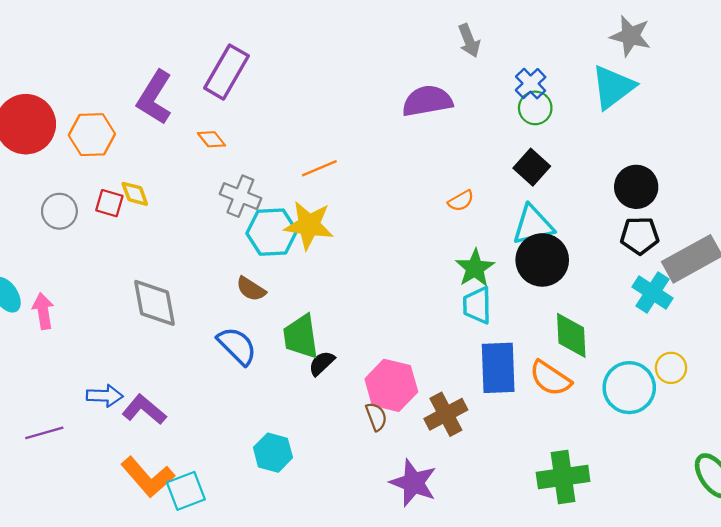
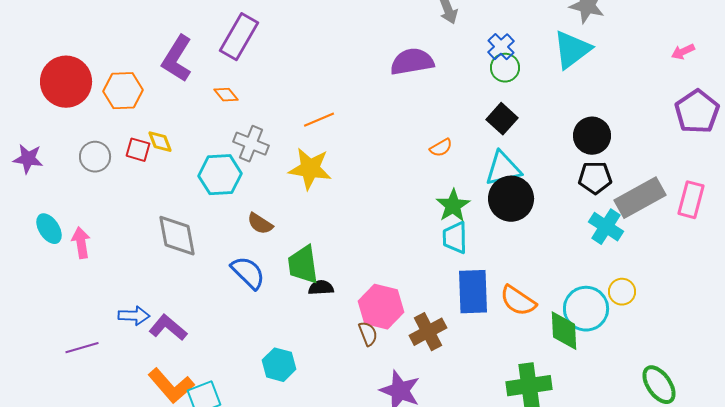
cyan hexagon: (272, 232) -> (220, 175), moved
green diamond: (571, 335) -> (564, 331), moved
black semicircle: (322, 363) -> (321, 288), turned 40

